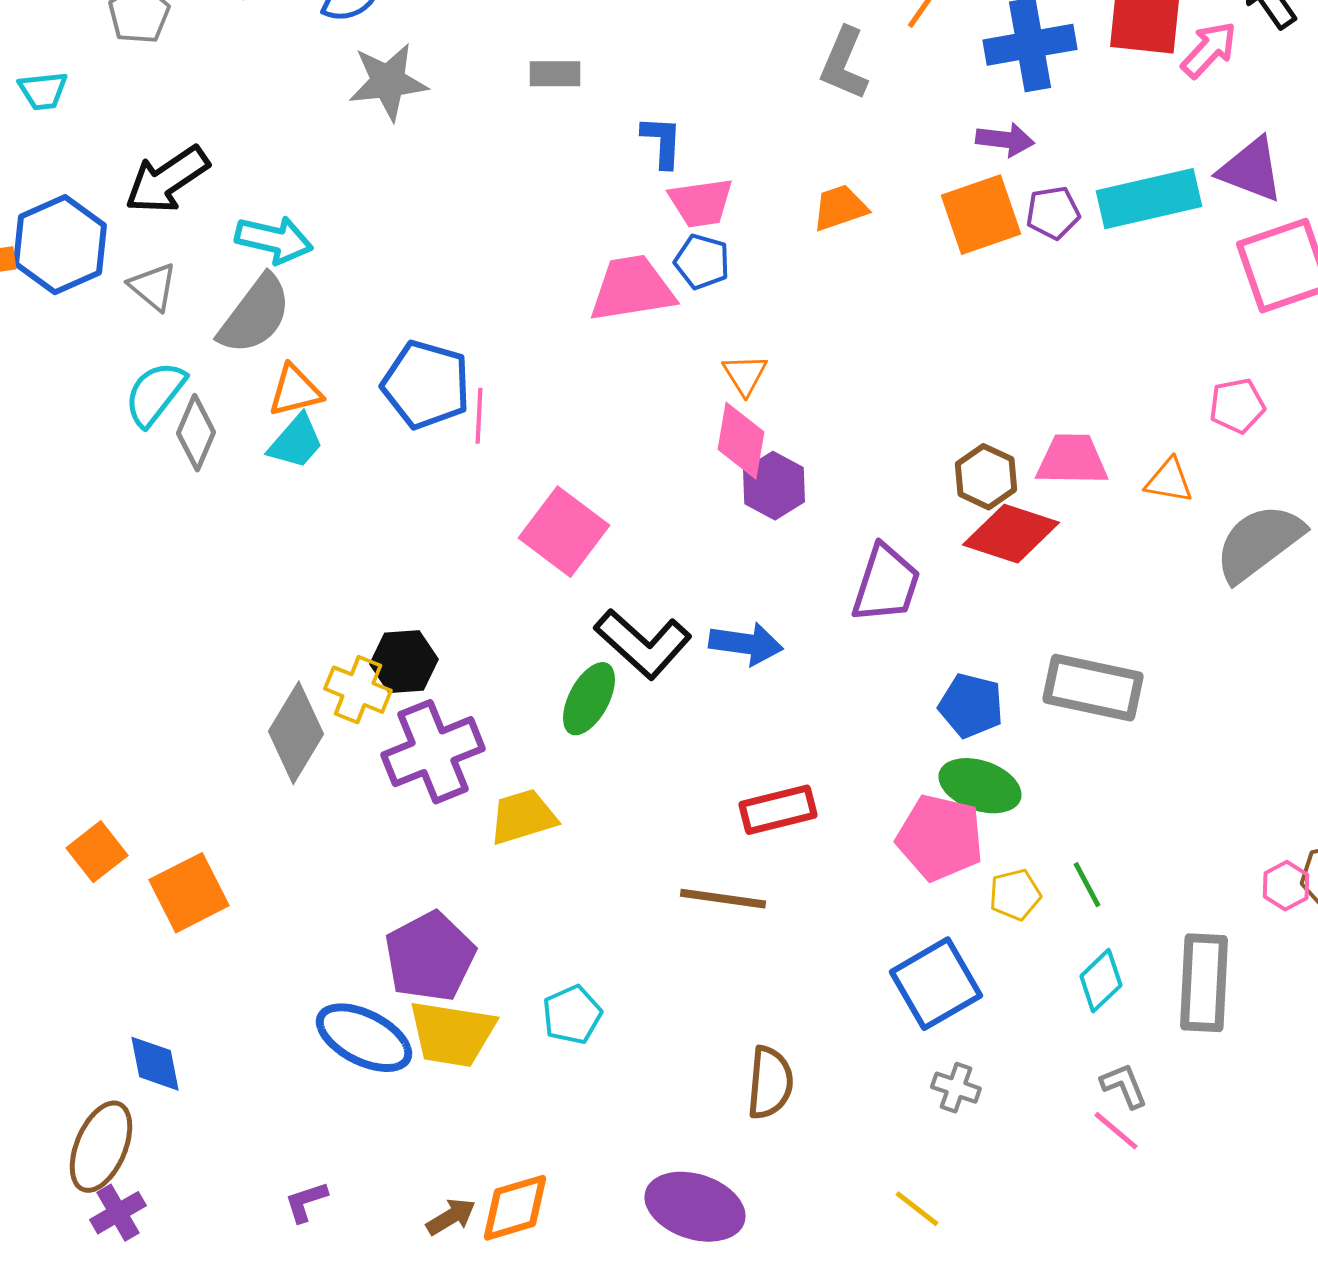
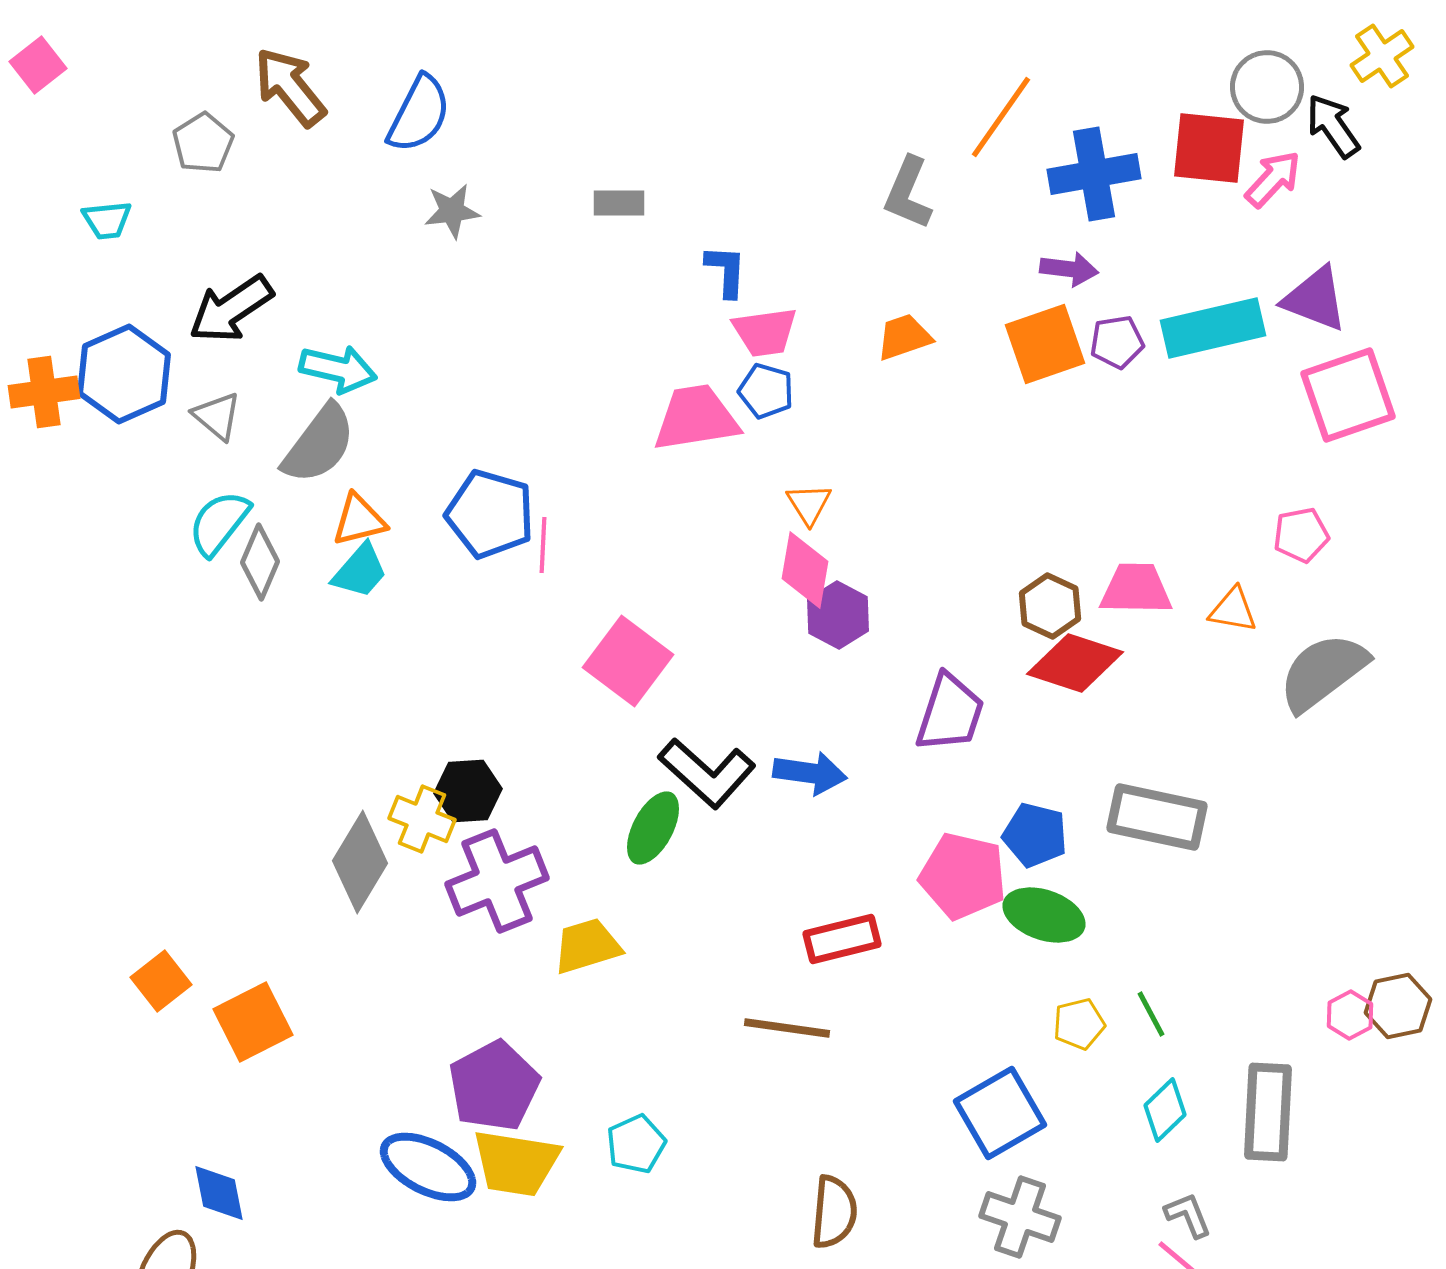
gray star: (388, 82) -> (452, 211), size x0.7
pink pentagon: (940, 838) -> (963, 876), moved
gray cross: (956, 1088) -> (1020, 1217), size x1.6

